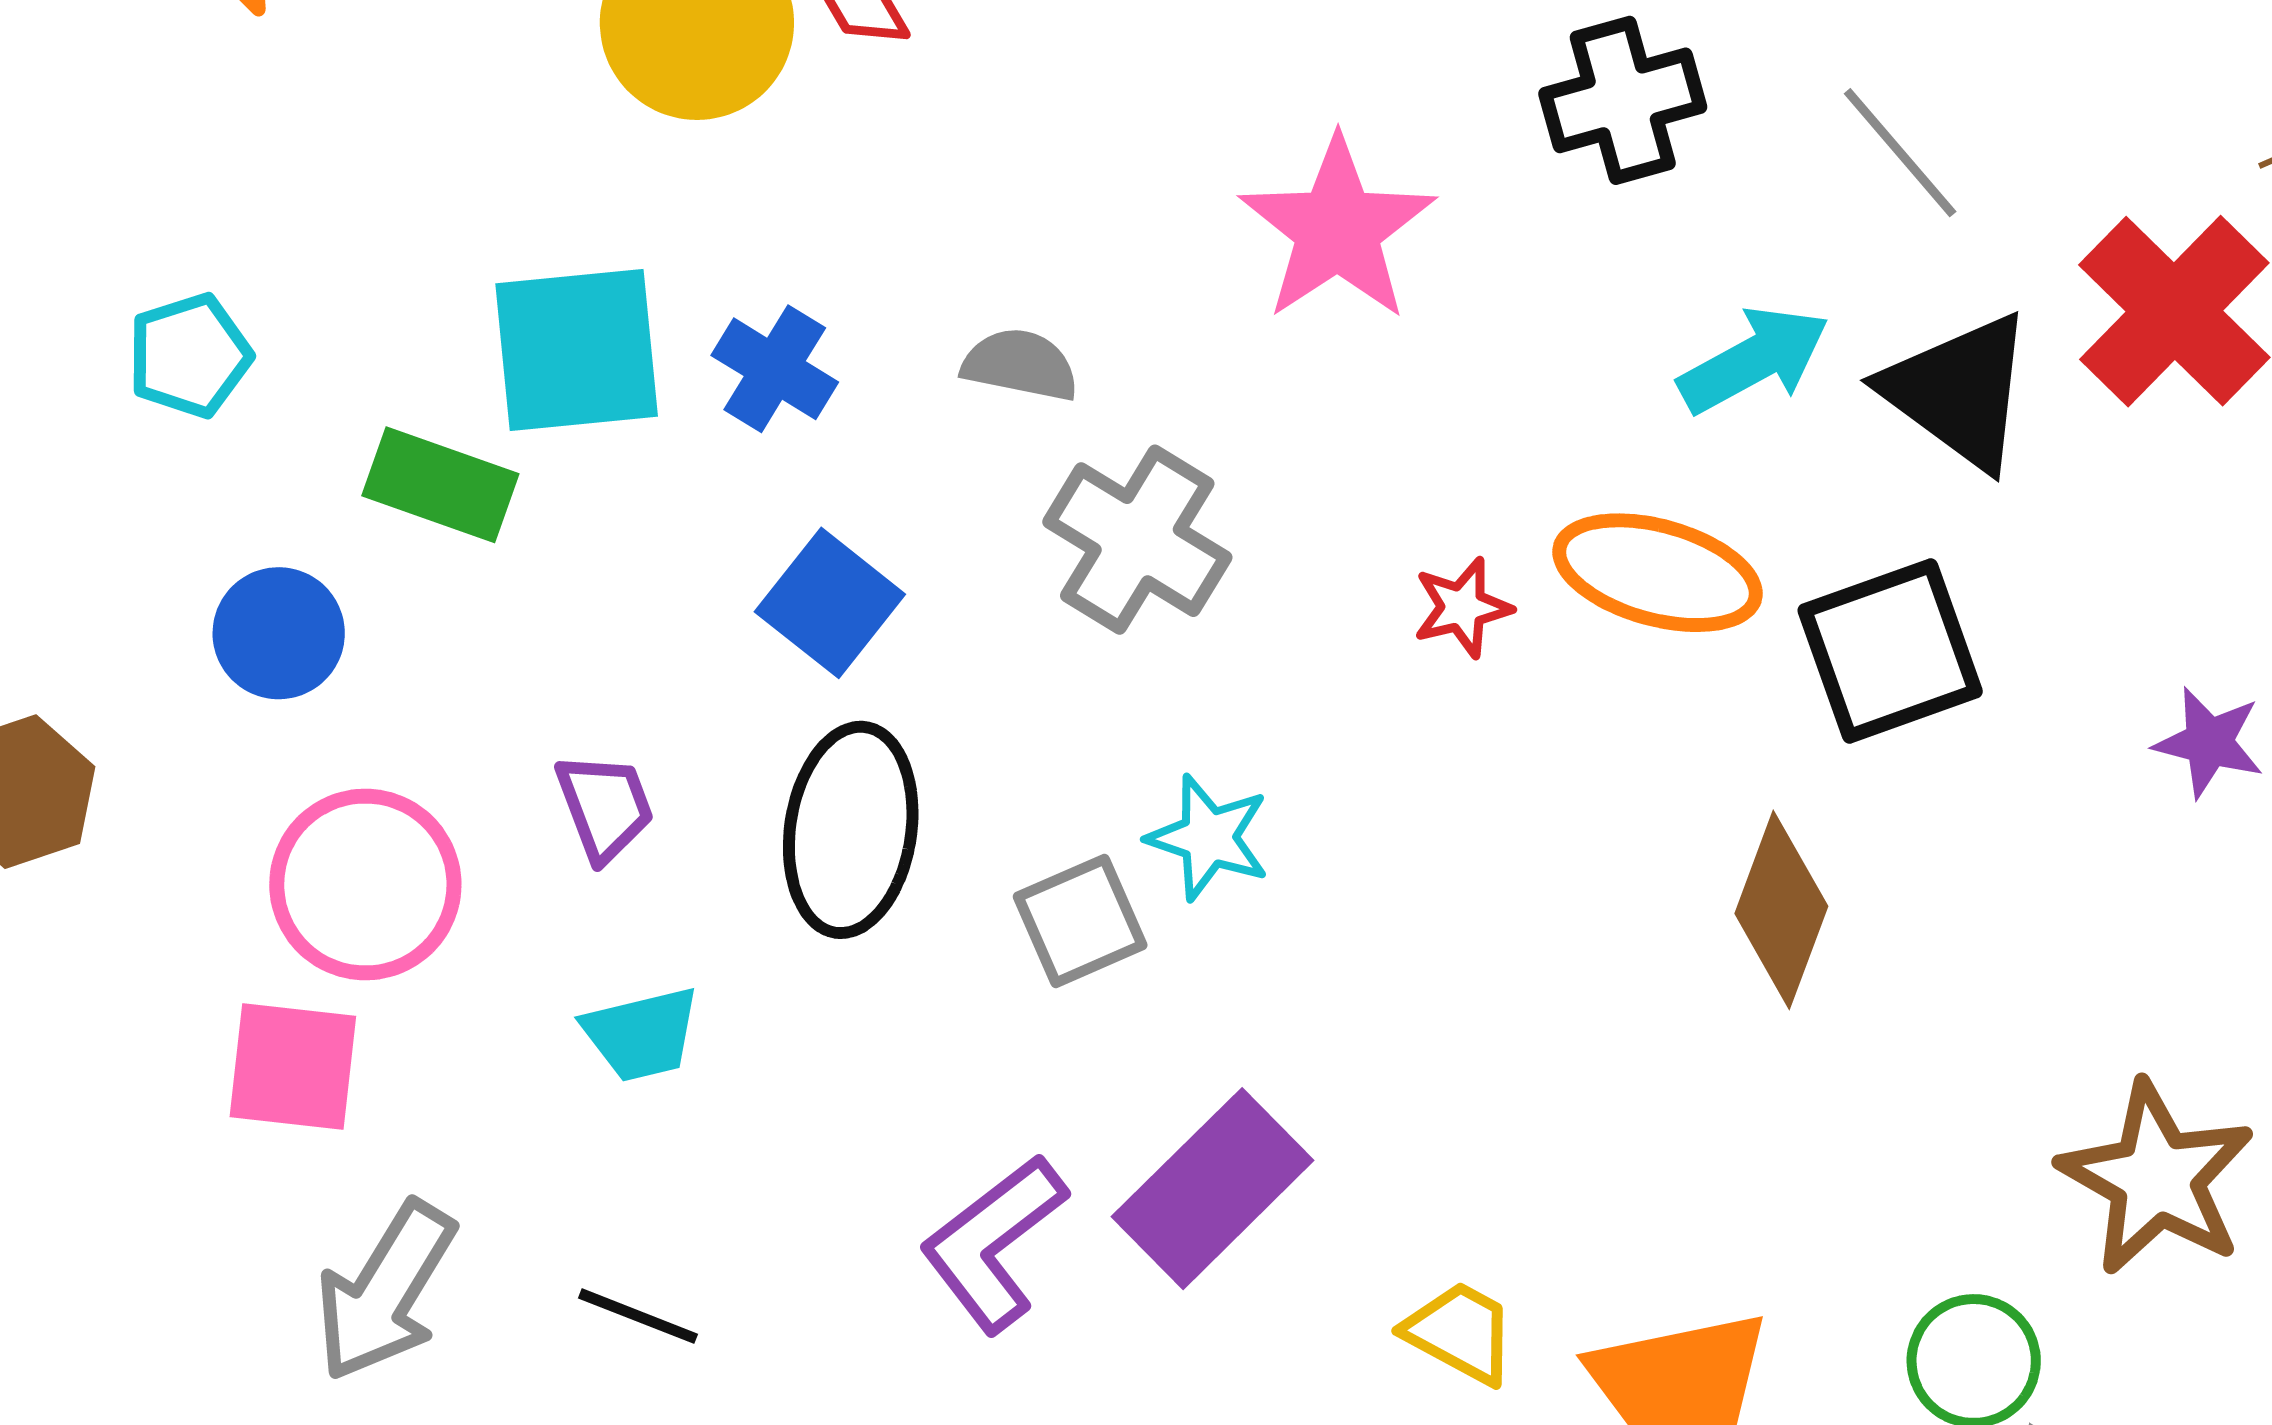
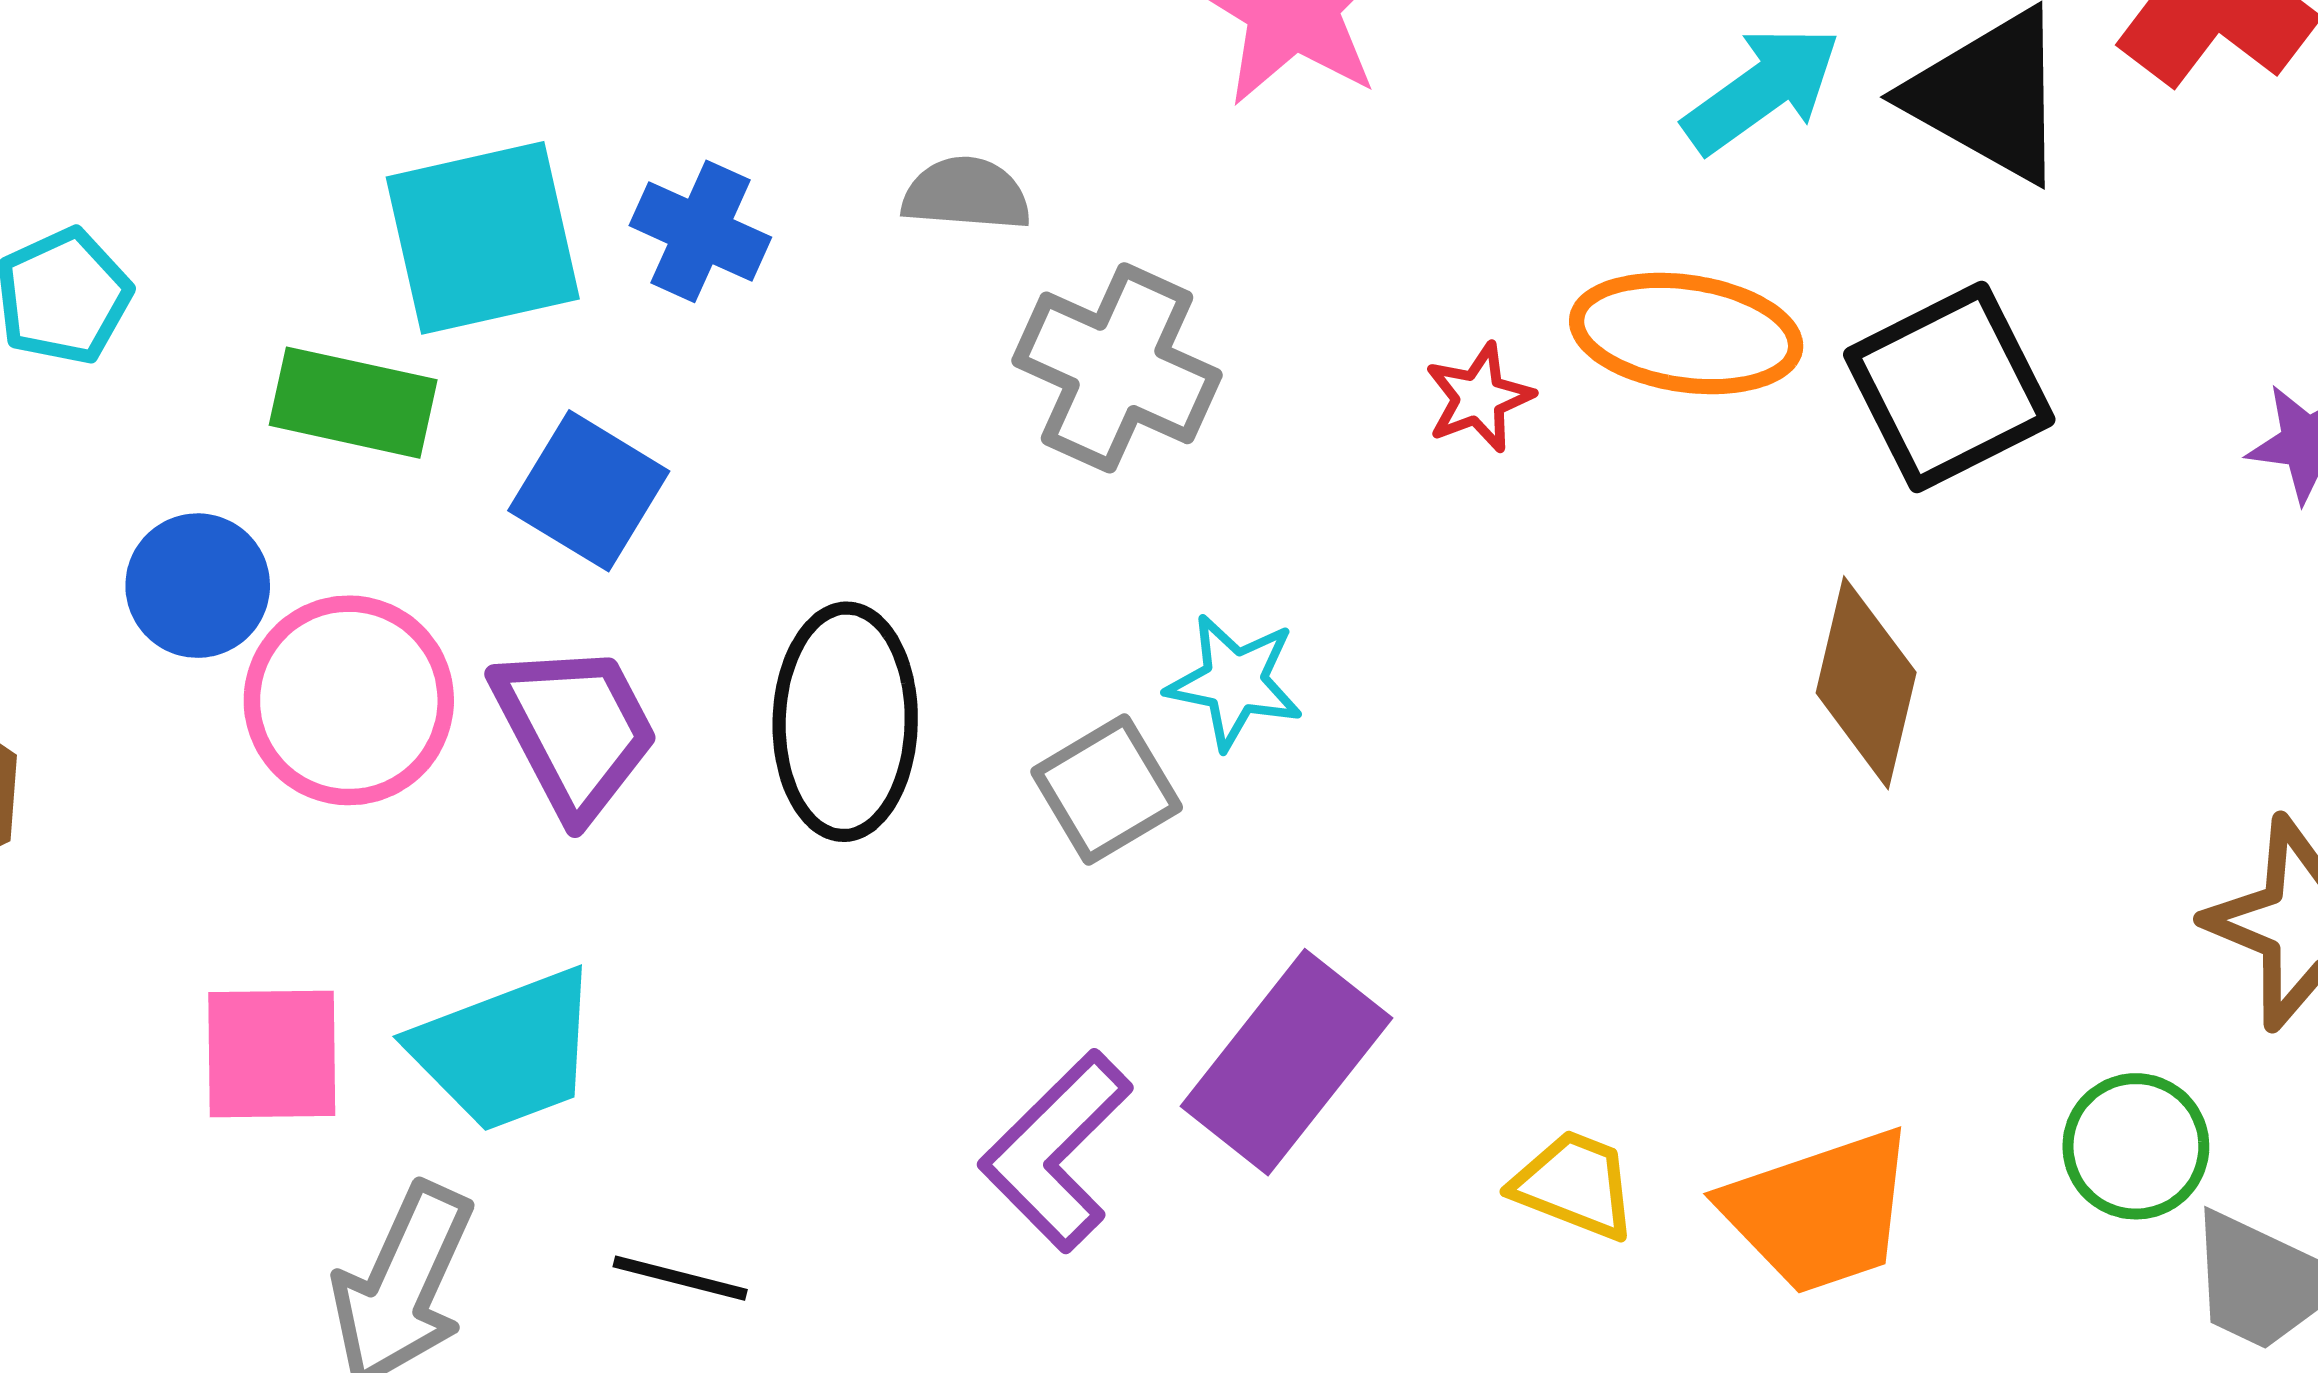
blue square: (830, 603) -> (589, 491), moved
purple trapezoid: (605, 807) -> (575, 730), size x1.5
pink circle: (365, 885) -> (349, 700), moved
cyan trapezoid: (642, 1034) -> (506, 1050), moved, size x1.5

